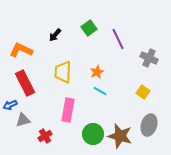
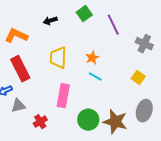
black arrow: (55, 35) -> (50, 21), turned 32

